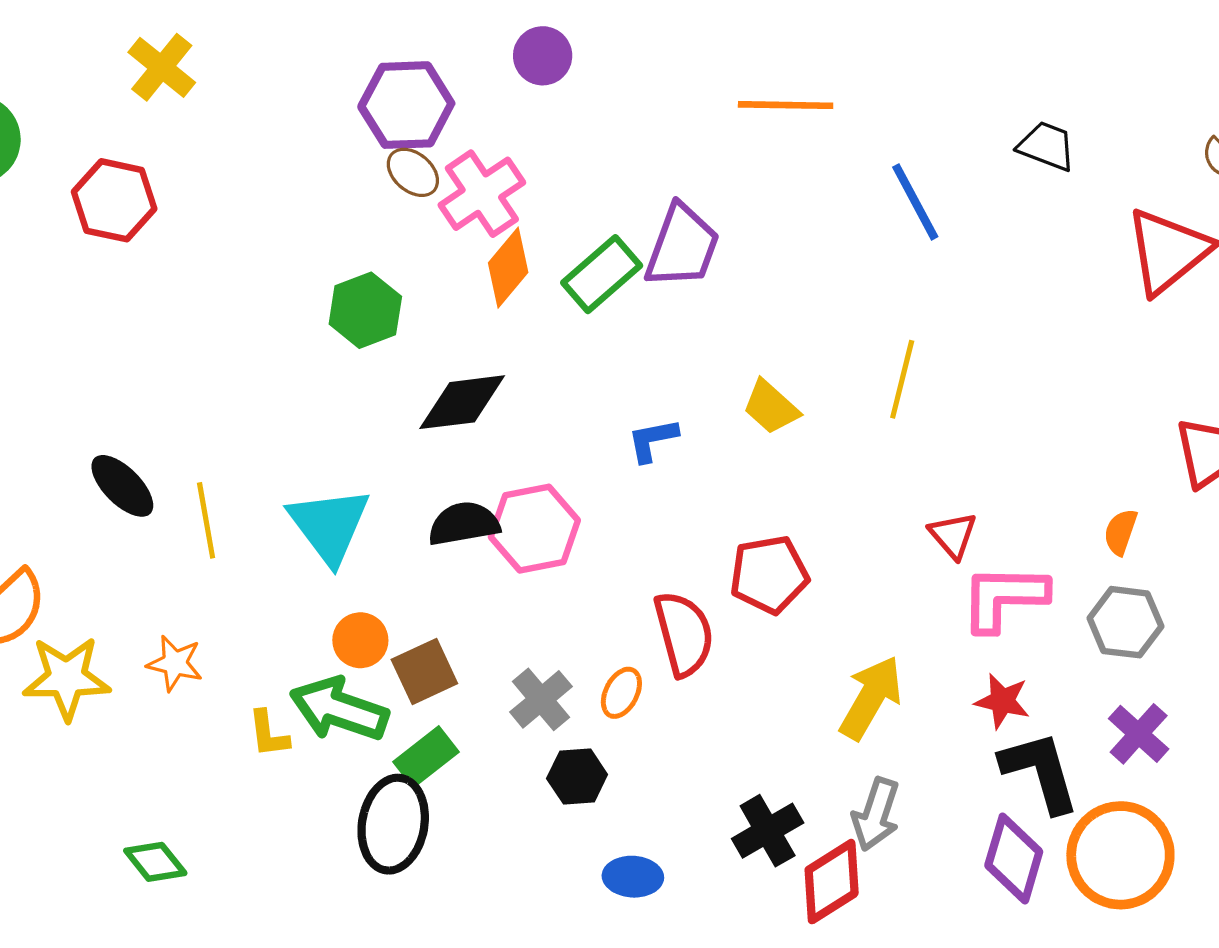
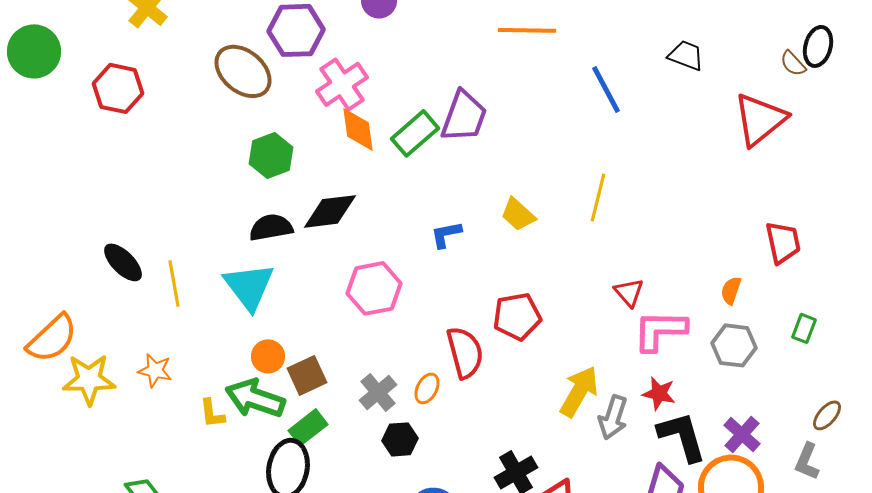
brown ellipse: (413, 172) -> (243, 71), moved, size x1.8
orange diamond: (508, 268) -> (358, 129), turned -48
black semicircle: (464, 524) -> (271, 227), moved
purple cross: (1139, 734) -> (742, 434), moved
gray arrow: (876, 814) -> (613, 417), moved

